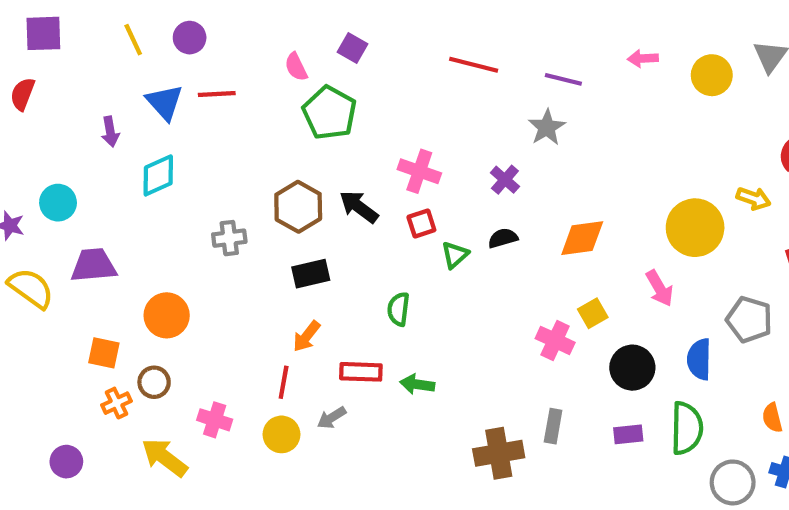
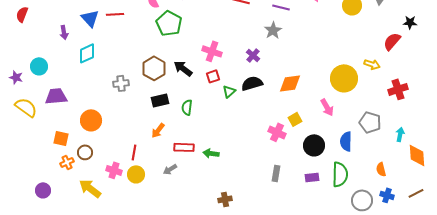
black semicircle: (503, 238) -> (252, 83), size x1.5
green semicircle: (398, 309) -> (187, 107), moved
red line: (284, 382) -> (134, 152), moved
yellow circle: (281, 434) -> (136, 174), moved
brown cross: (499, 453) -> (225, 199), moved, size x0.6

